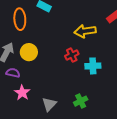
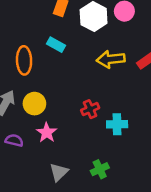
yellow arrow: (85, 31) -> (111, 59), moved
purple semicircle: (13, 73) -> (14, 140), moved
pink star: (22, 93) -> (47, 133), moved

